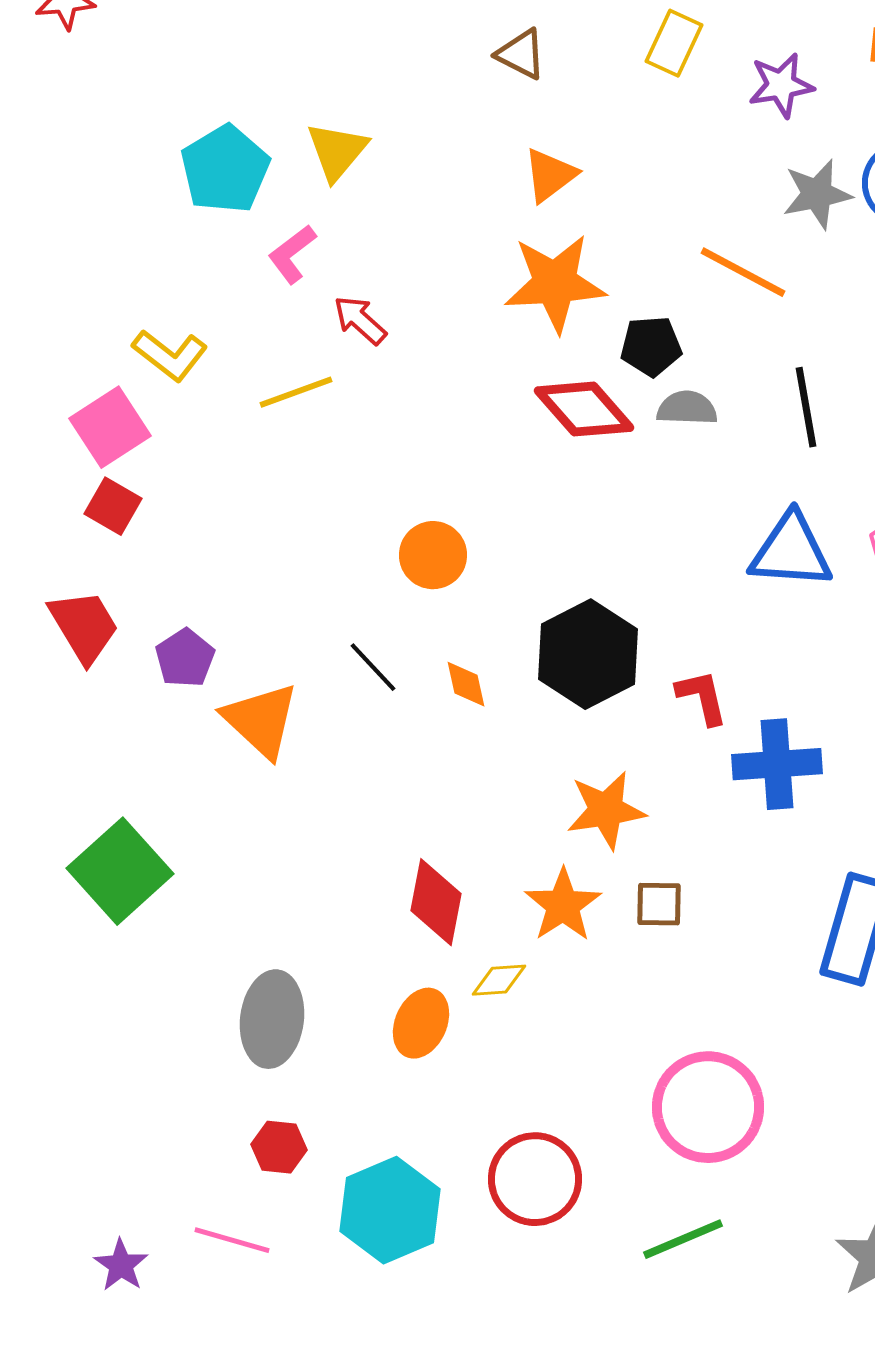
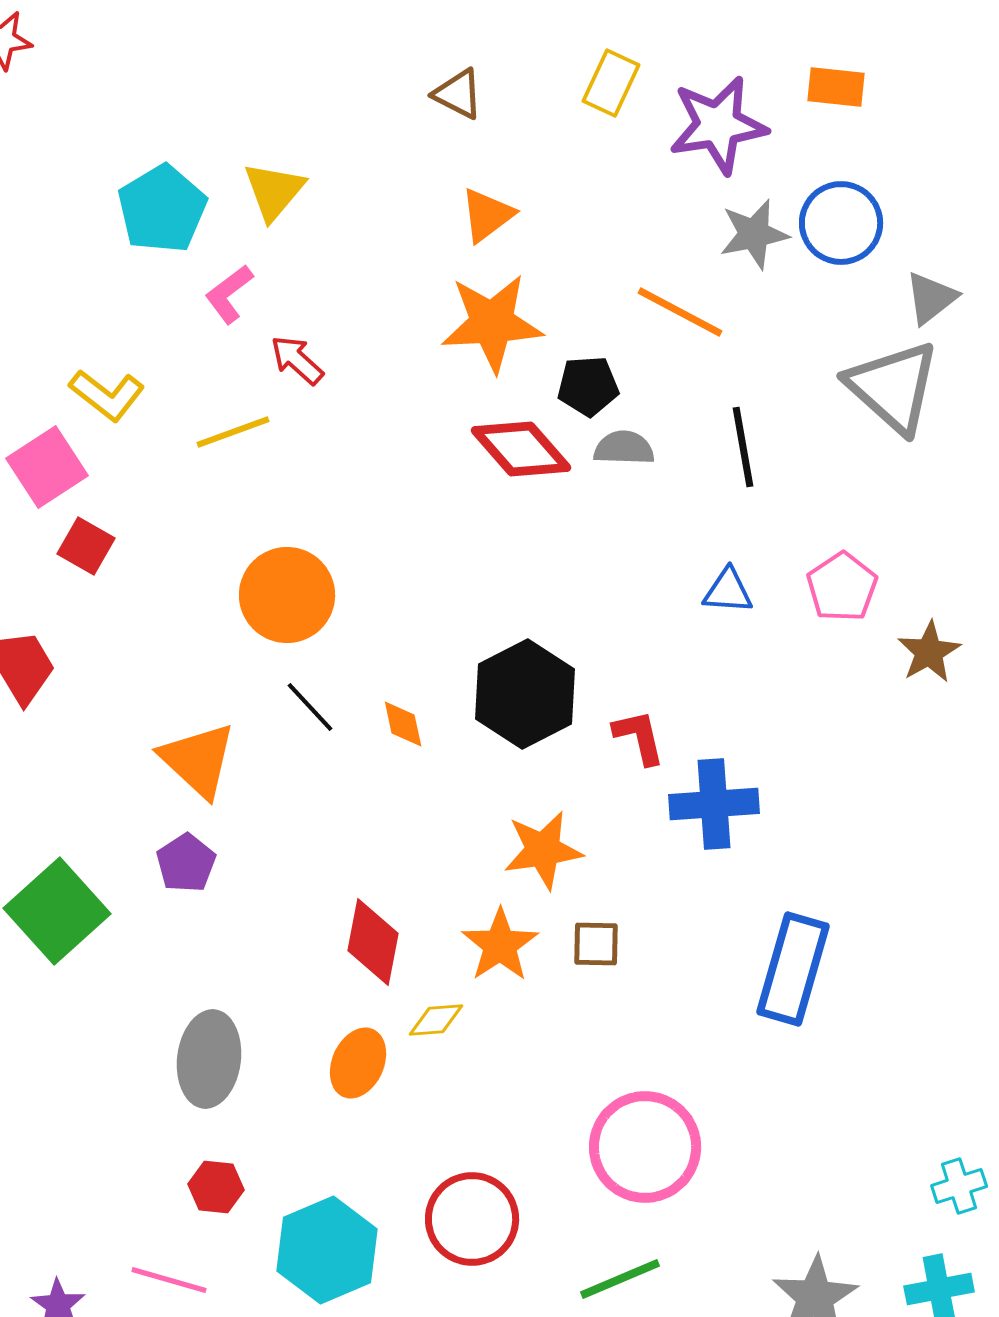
purple star: (781, 85) -> (718, 125), size x1.5
red square: (113, 506) -> (86, 546), moved
blue triangle: (791, 551) -> (728, 591), size x0.6
orange circle: (433, 555) -> (287, 595), moved, size x1.4
purple pentagon: (185, 658) -> (186, 863), moved

